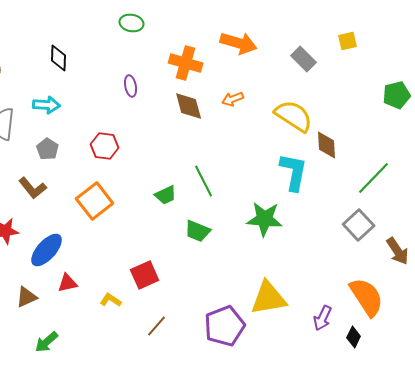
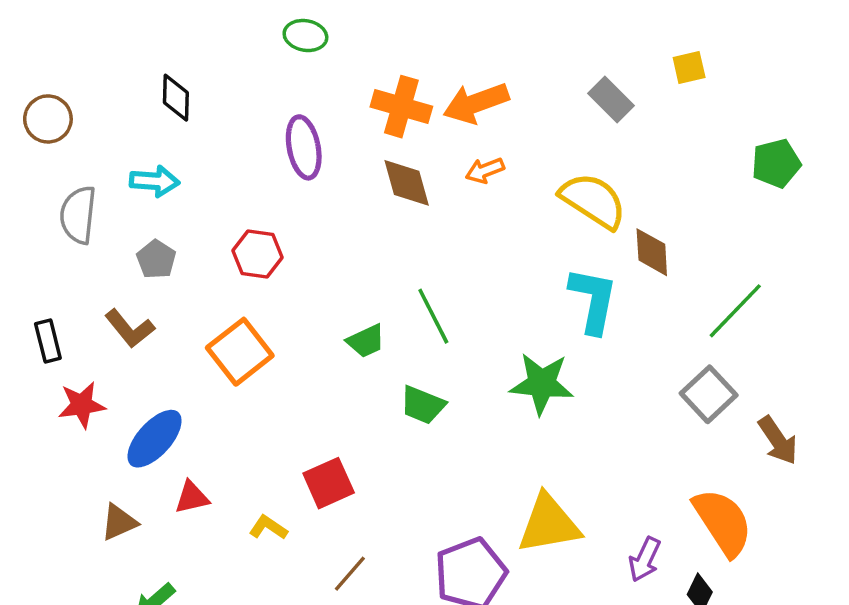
orange arrow: (239, 43) -> (476, 103), moved, turned 144
purple ellipse: (131, 86) -> (304, 147), size x1.6

